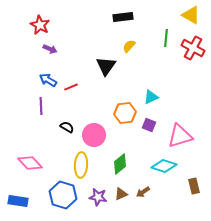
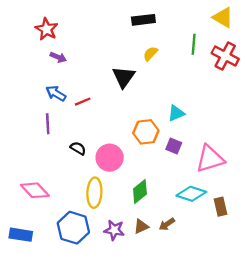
brown rectangle: (194, 186) -> (221, 207), moved

